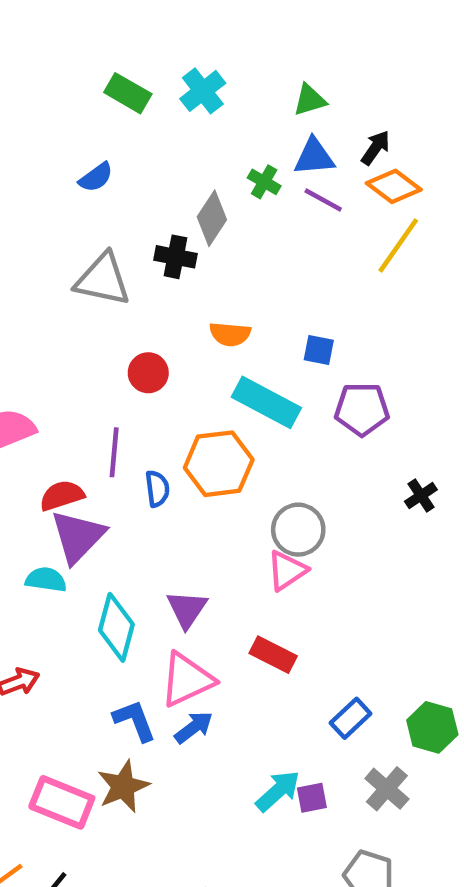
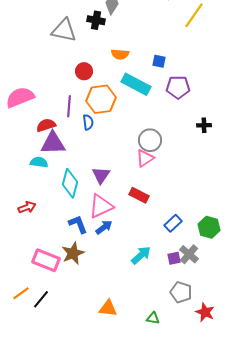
orange hexagon: (219, 464) -> (101, 99), moved
black cross: (421, 496) -> (204, 125), turned 32
purple triangle: (78, 536) -> (53, 143), turned 44
purple square: (312, 798) -> (174, 258), moved

